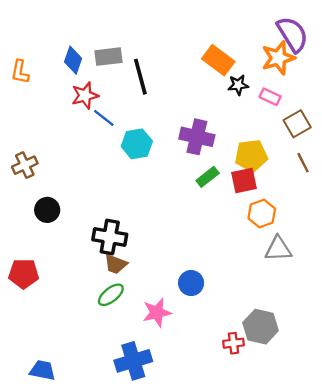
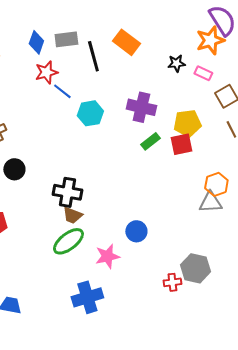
orange rectangle: (218, 60) -> (126, 42), moved
orange hexagon: (262, 213) -> (216, 184), moved
green ellipse: (111, 295) -> (68, 241), size x1.4

